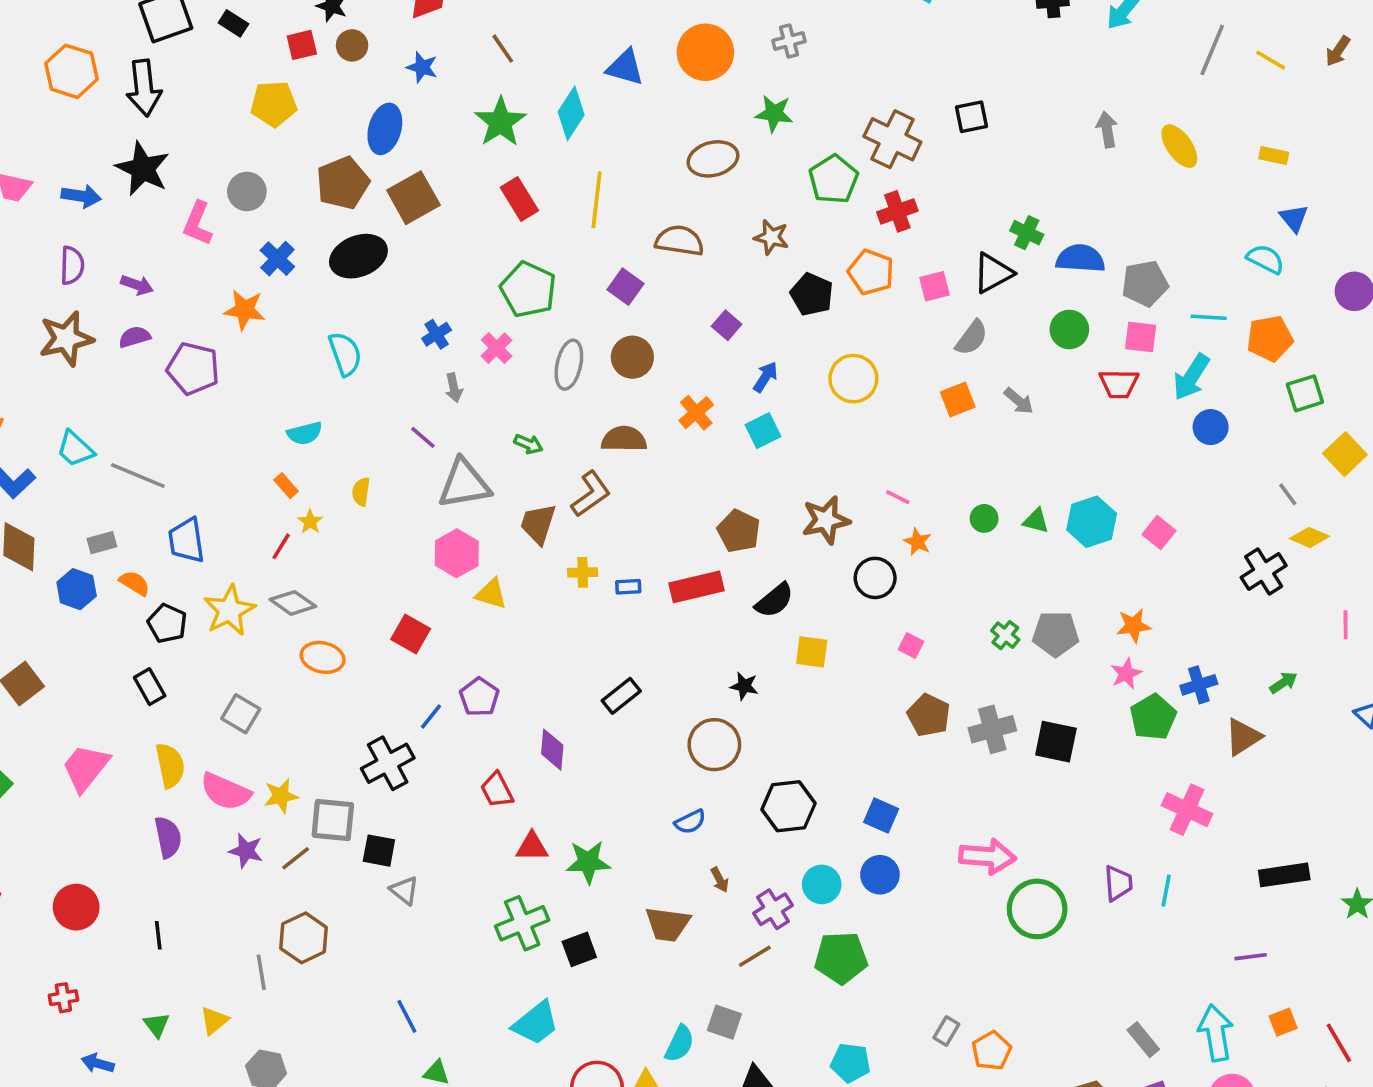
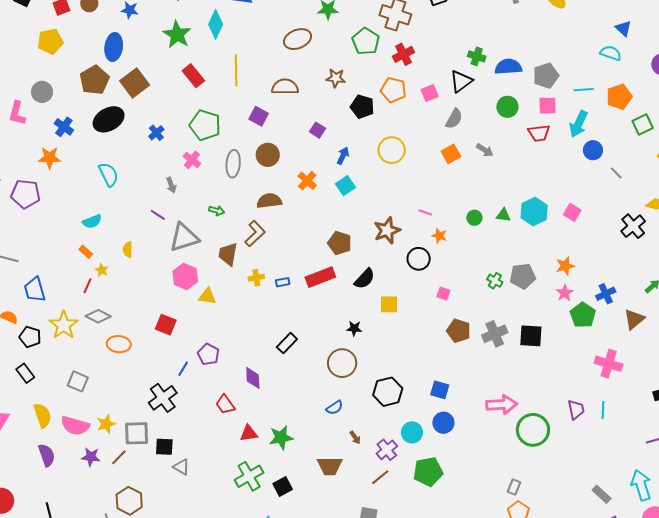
blue cross: (437, 334) -> (156, 133), moved
gray line: (1288, 494) -> (616, 173), moved
gray rectangle: (946, 1031) -> (514, 487), moved

